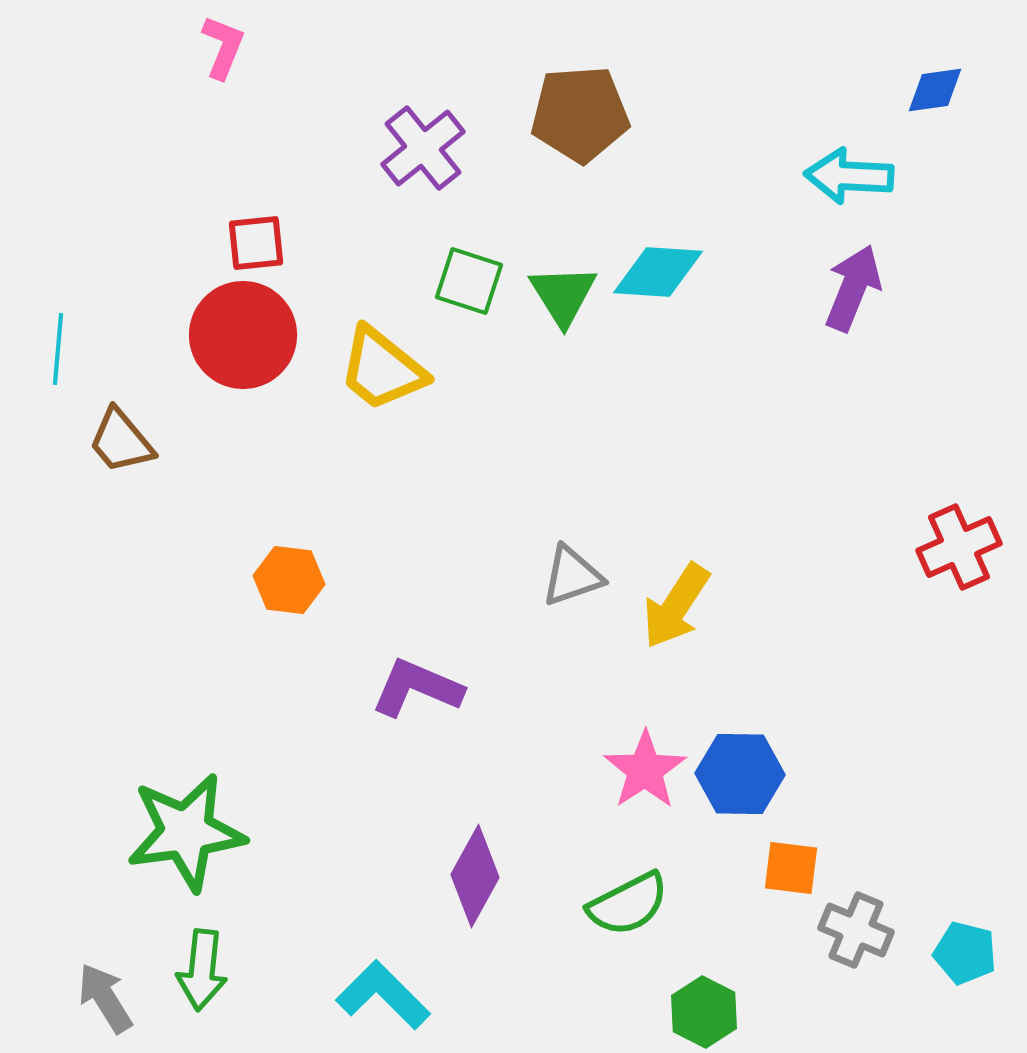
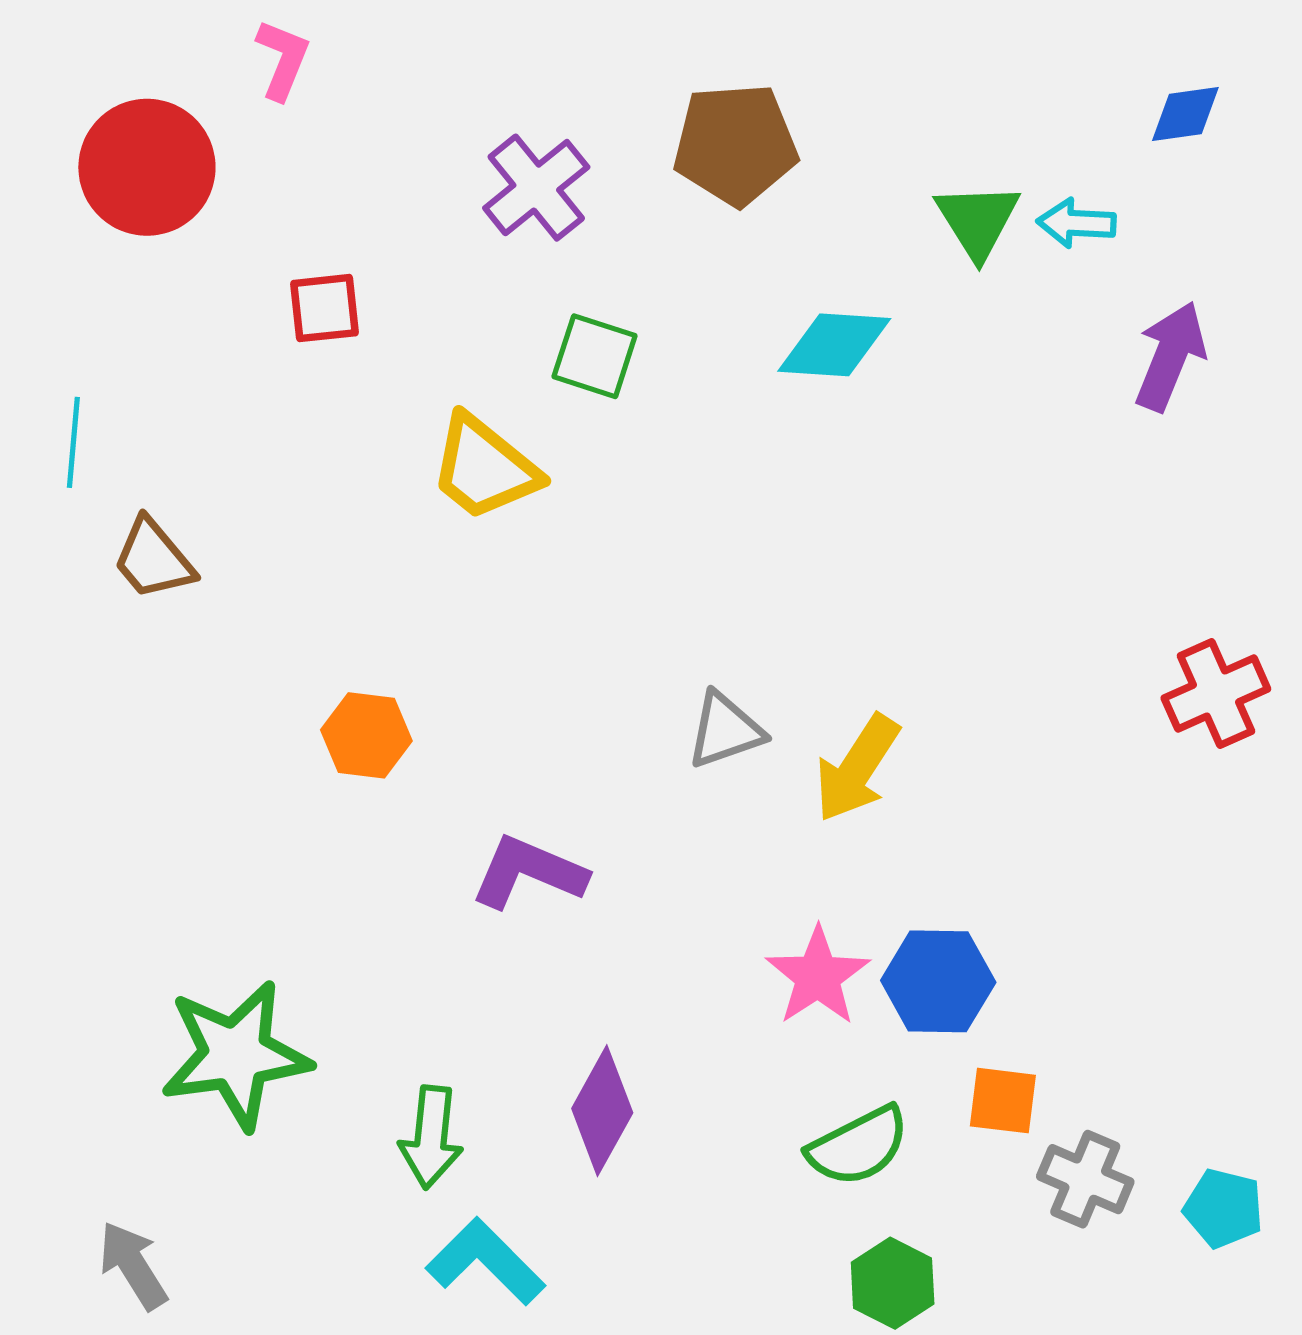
cyan arrow: (849, 176) -> (1076, 223), size x0.7
purple arrow: (853, 288) -> (1170, 356), moved
green triangle: (563, 295) -> (978, 221), moved
red circle: (243, 335) -> (147, 167), moved
green semicircle: (628, 904) -> (858, 1146), moved
green arrow: (202, 970) -> (431, 1137), moved

